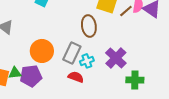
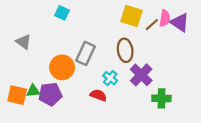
brown ellipse: (89, 26) -> (125, 50), moved
gray rectangle: (72, 53) -> (86, 53), moved
cyan cross: (87, 61) -> (110, 78), turned -32

